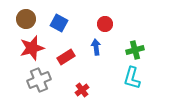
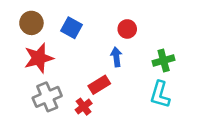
red rectangle: (66, 57) -> (99, 85), moved
red cross: (82, 90) -> (84, 107), moved

